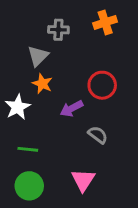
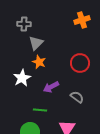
gray cross: (58, 30) -> (24, 24), moved
purple arrow: (72, 109) -> (51, 87), moved
green line: (28, 149) -> (40, 110), moved

